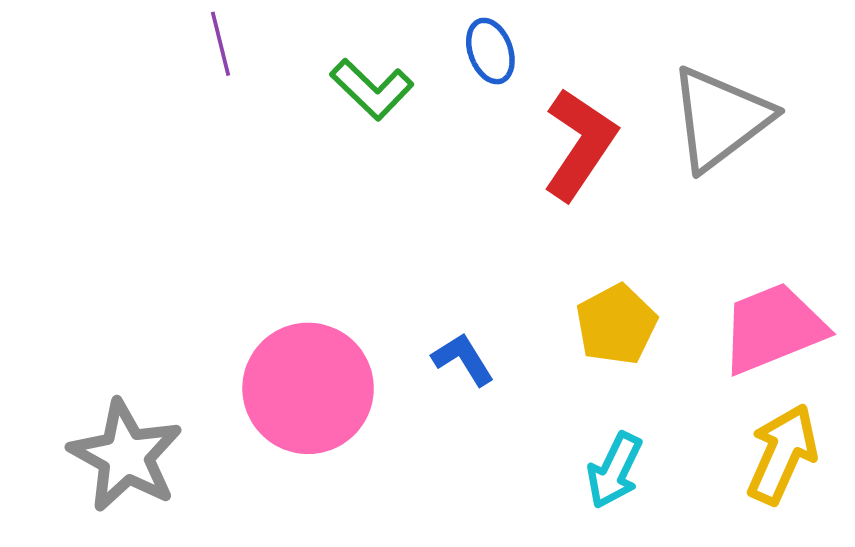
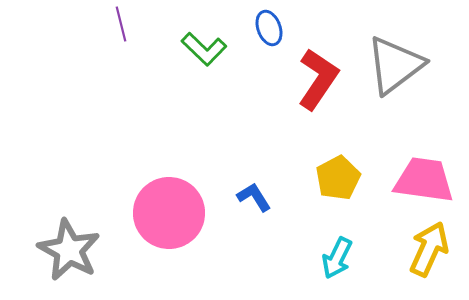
pink trapezoid: (773, 328) -> (424, 180), turned 30

